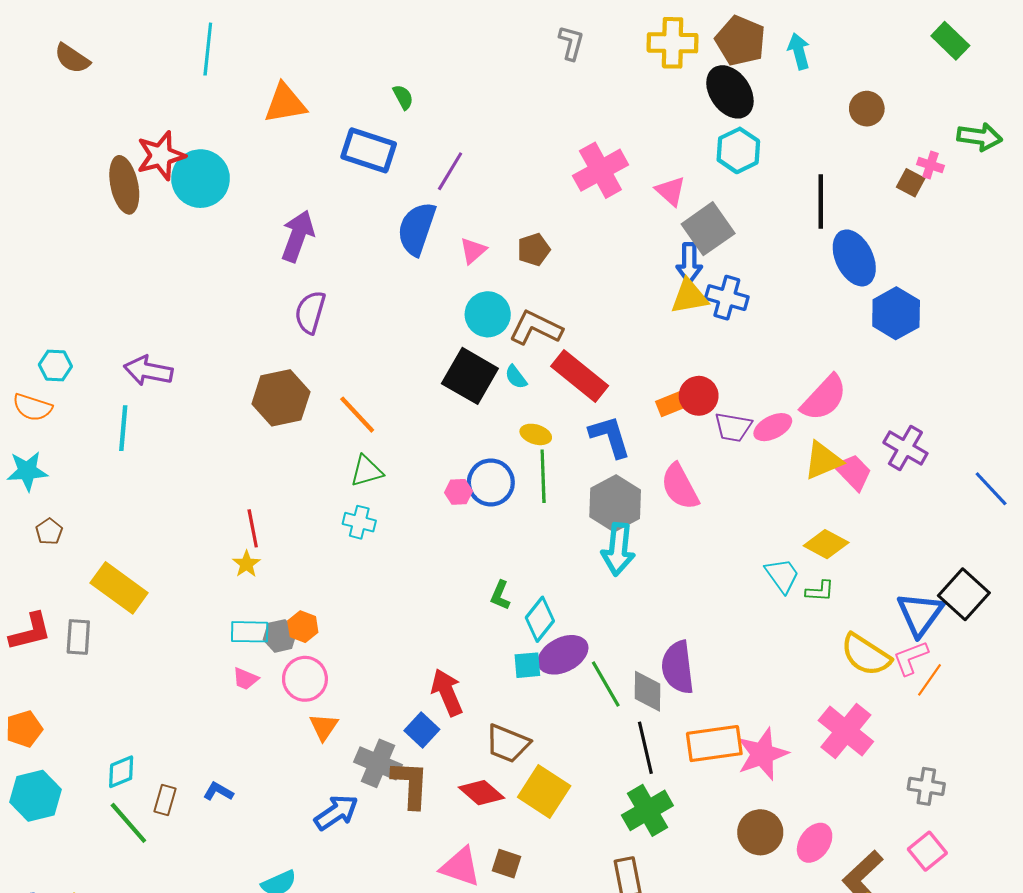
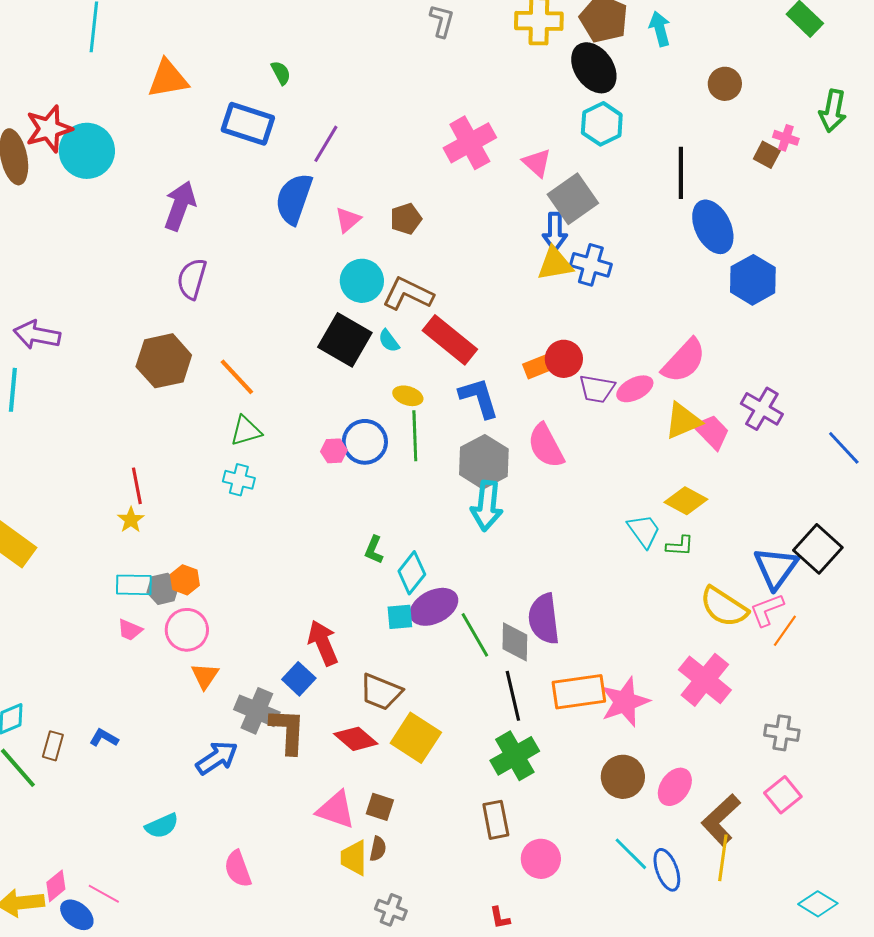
green arrow: (980, 137) -> (833, 111), turned 93

